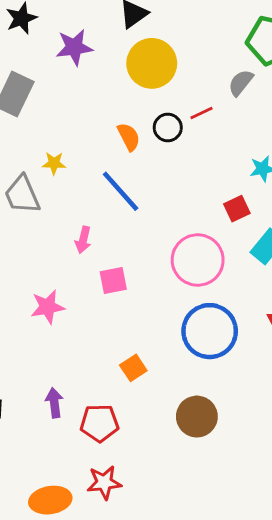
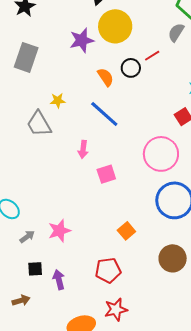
purple star: (74, 47) -> (82, 40), moved
pink star: (48, 307) -> (59, 231), moved
purple arrow: (54, 403) -> (59, 280), moved

